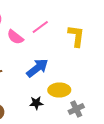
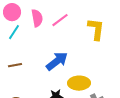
pink semicircle: (15, 37) -> (37, 18), moved, turned -138

